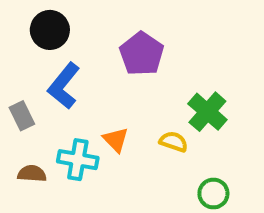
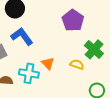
purple pentagon: (142, 54) -> (73, 20), moved
blue L-shape: (64, 86) -> (22, 36), turned 105

